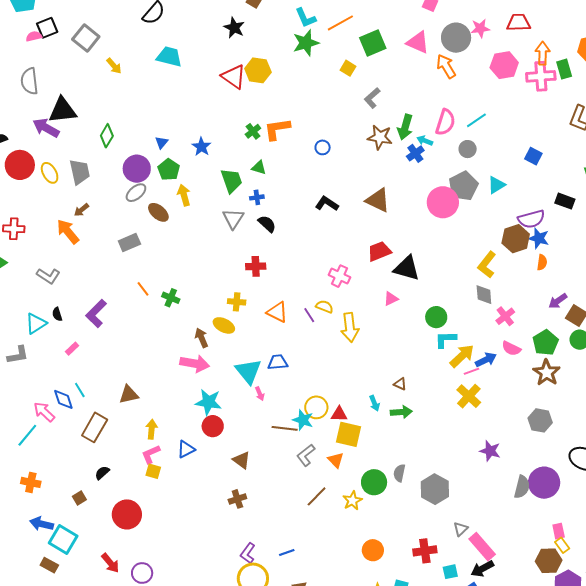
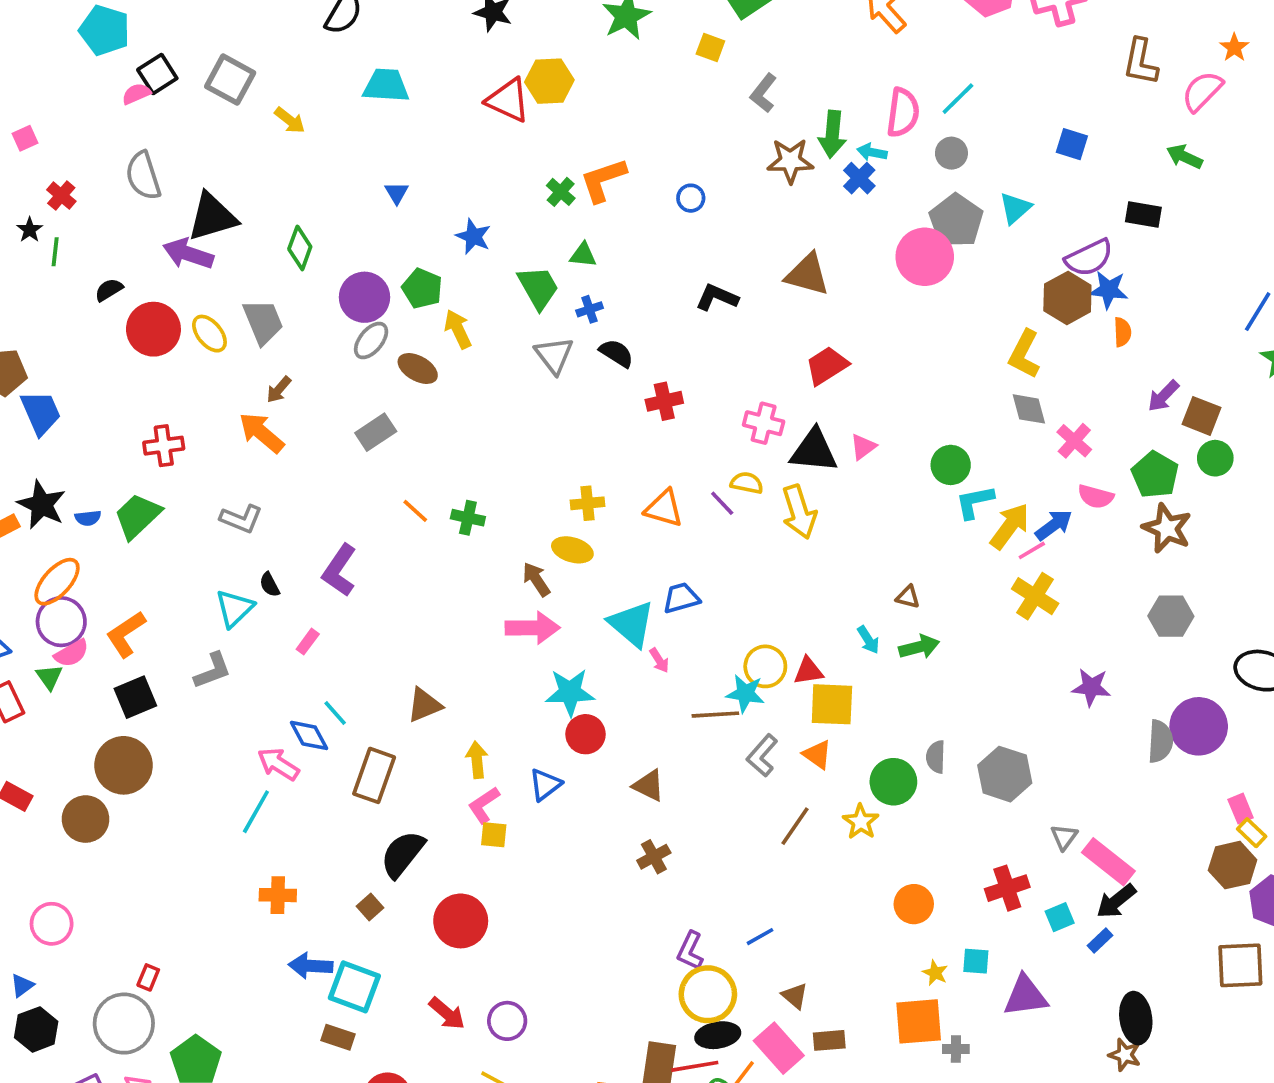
blue triangle: (162, 142) -> (397, 193), moved
red cross: (256, 266) -> (664, 401), moved
black triangle: (407, 268) -> (814, 451), moved
black semicircle: (102, 473) -> (403, 854), size x1.8

